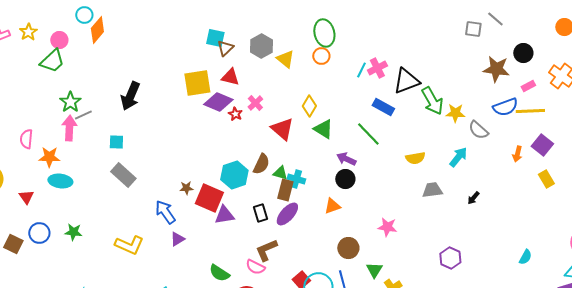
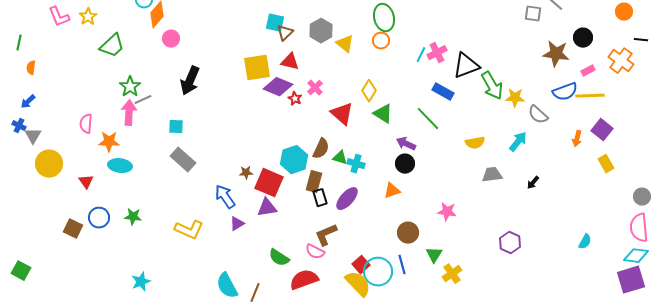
pink circle: (59, 40) -> (171, 39), moved
brown rectangle: (285, 190) -> (314, 182), moved
purple triangle: (224, 215) -> (267, 208), moved

